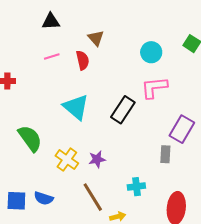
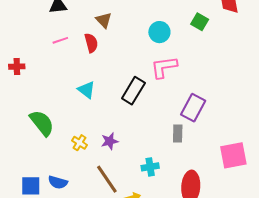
cyan triangle: (76, 107) -> (86, 90), size x0.7
yellow cross: (67, 160) -> (80, 143), size x0.7

